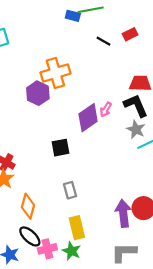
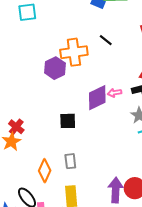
black line: (104, 41) -> (106, 40), moved
pink arrow: (106, 109) -> (115, 93), turned 40
orange diamond: (28, 206) -> (45, 171), moved

